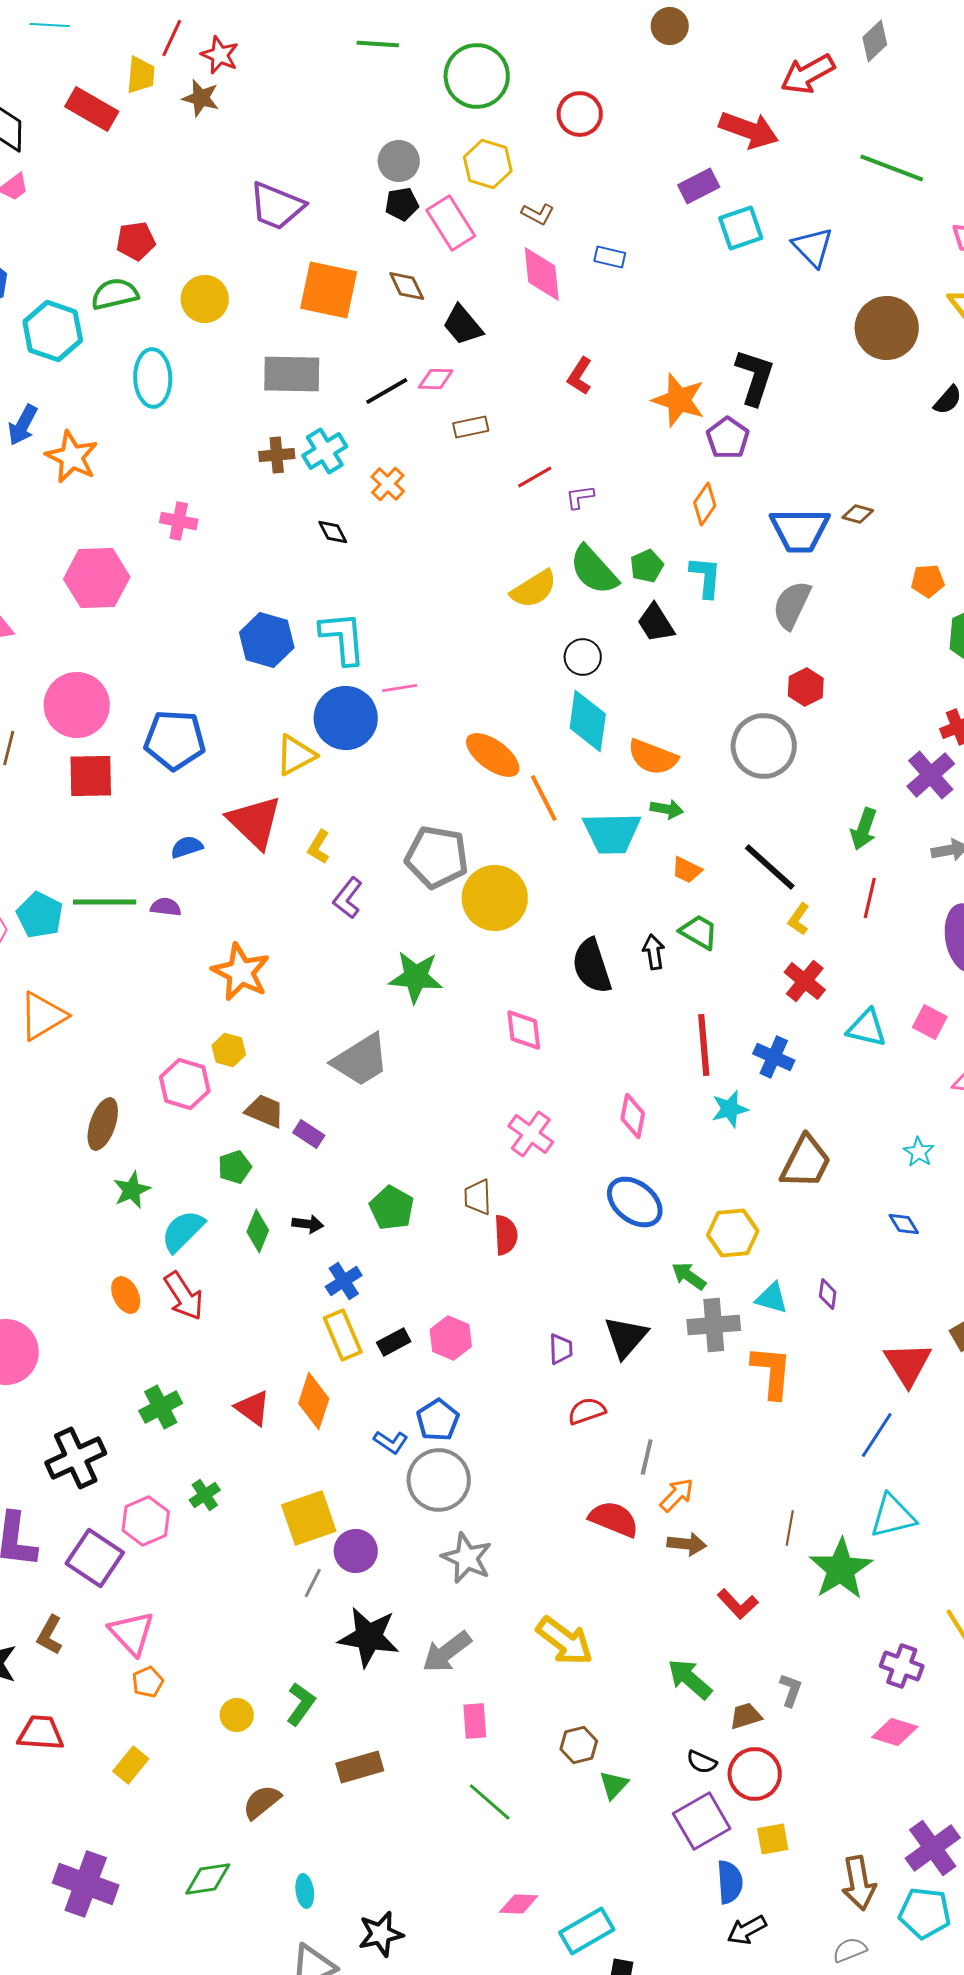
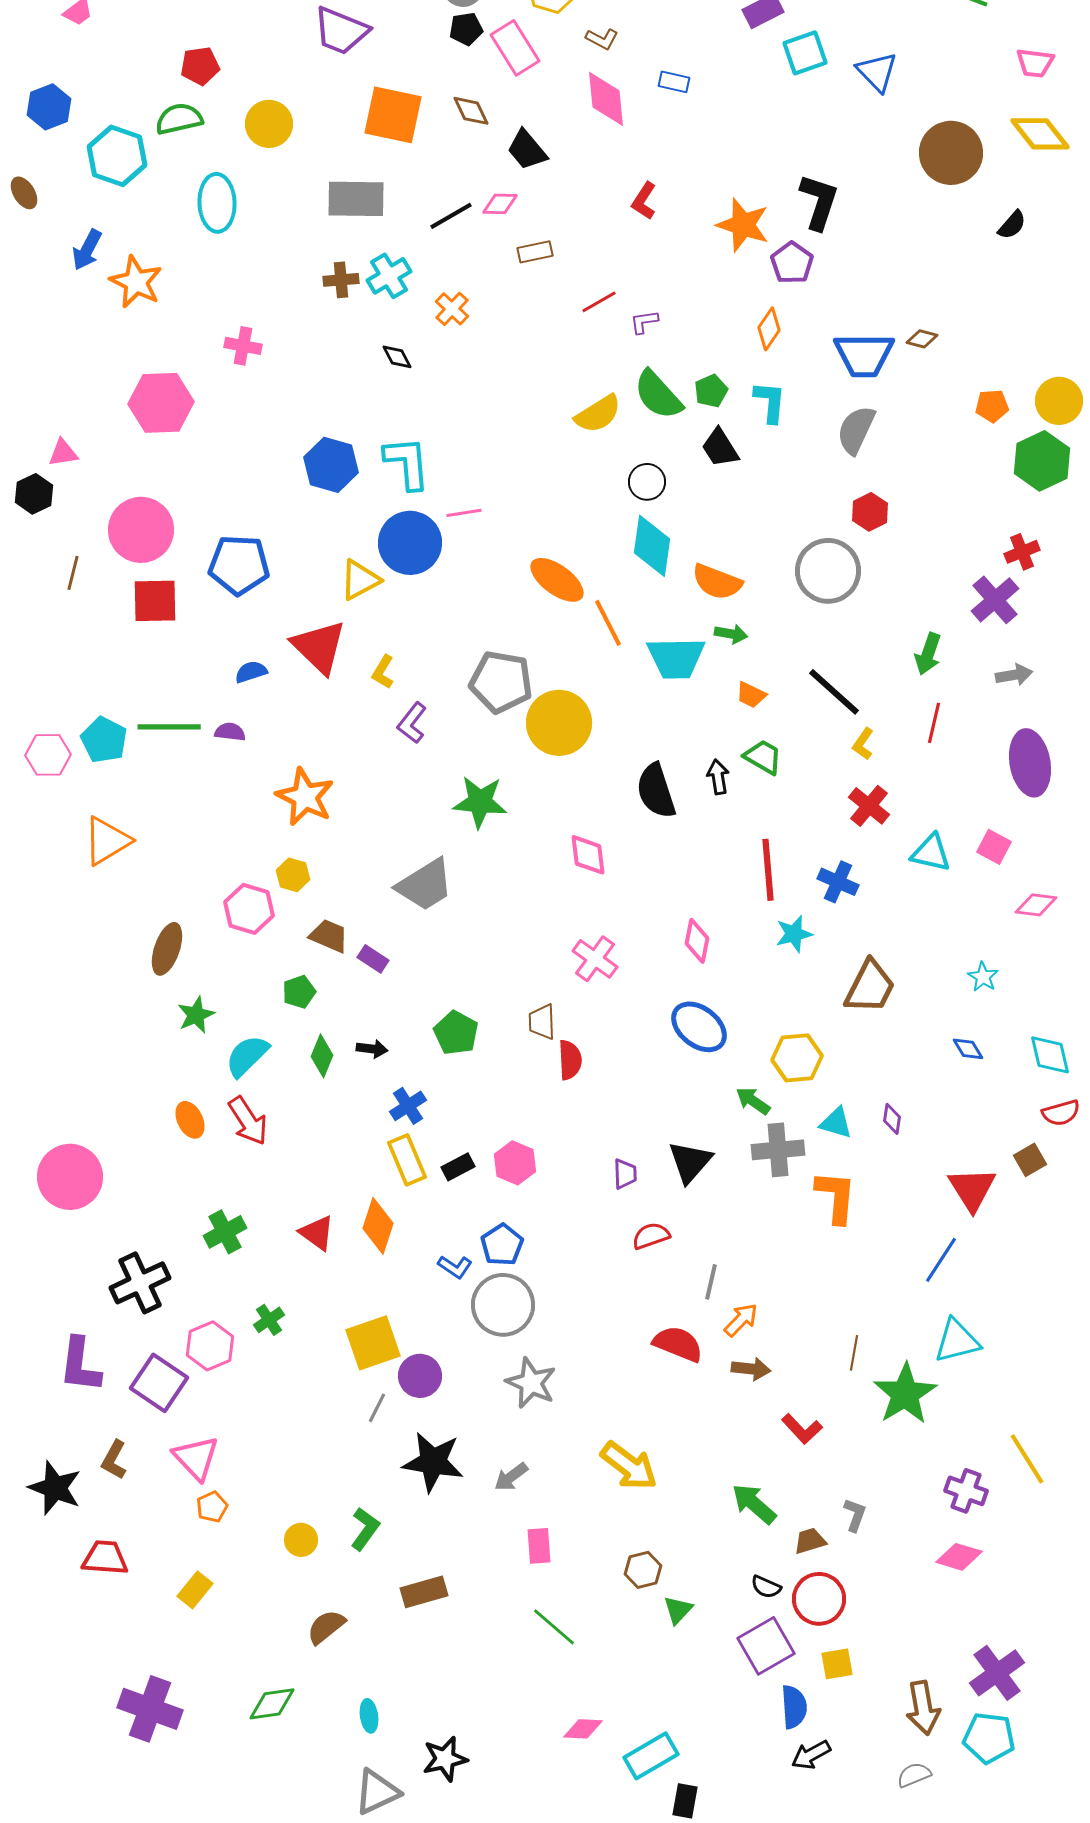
gray arrow: (447, 1652) -> (511, 1477), size x0.7

